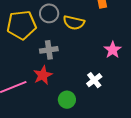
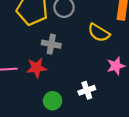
yellow semicircle: (74, 23) -> (99, 33), moved

